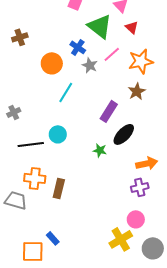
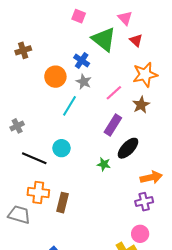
pink line: (112, 54) -> (114, 93), moved
gray star: (90, 65) -> (84, 82), moved
black line: (31, 144) -> (34, 158), turned 30

